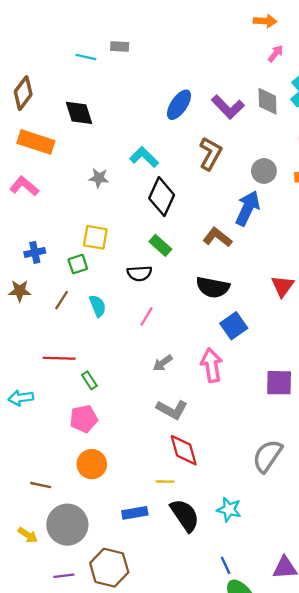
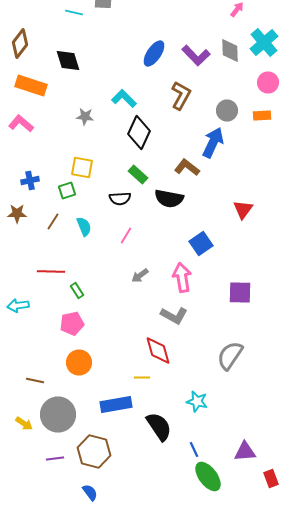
black semicircle: (213, 287) -> (169, 198), moved
gray L-shape: (172, 409) -> (174, 316), moved
blue rectangle: (135, 513) -> (116, 404), size x1.4
black semicircle: (185, 515) -> (159, 426), moved

